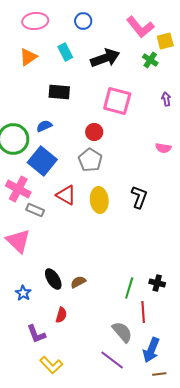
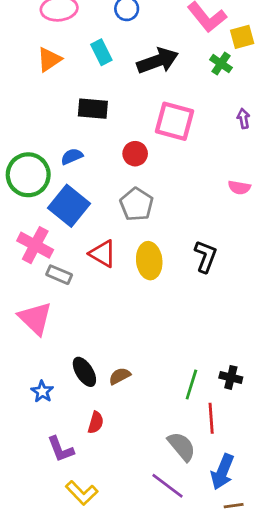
red circle: (94, 132) -> (135, 154), moved

